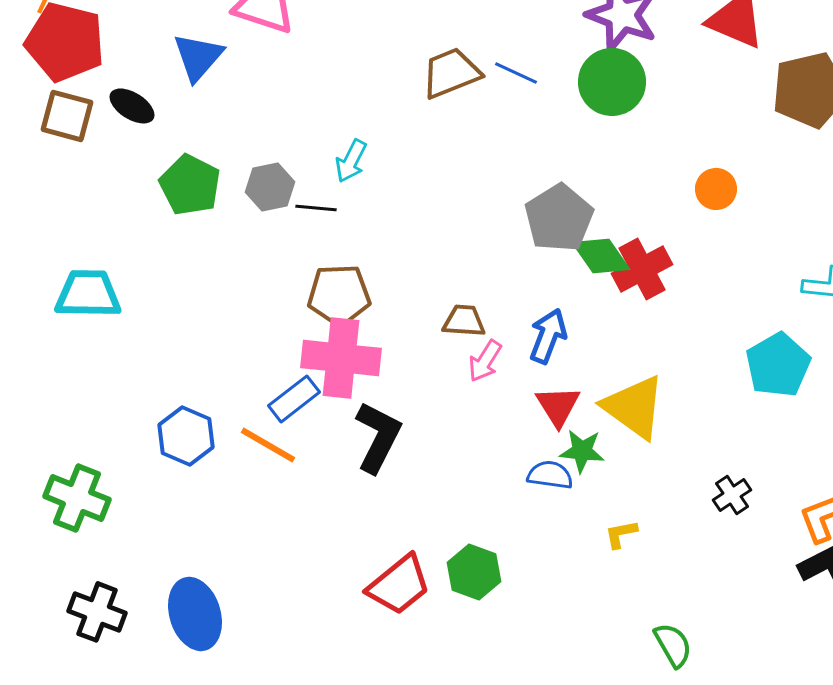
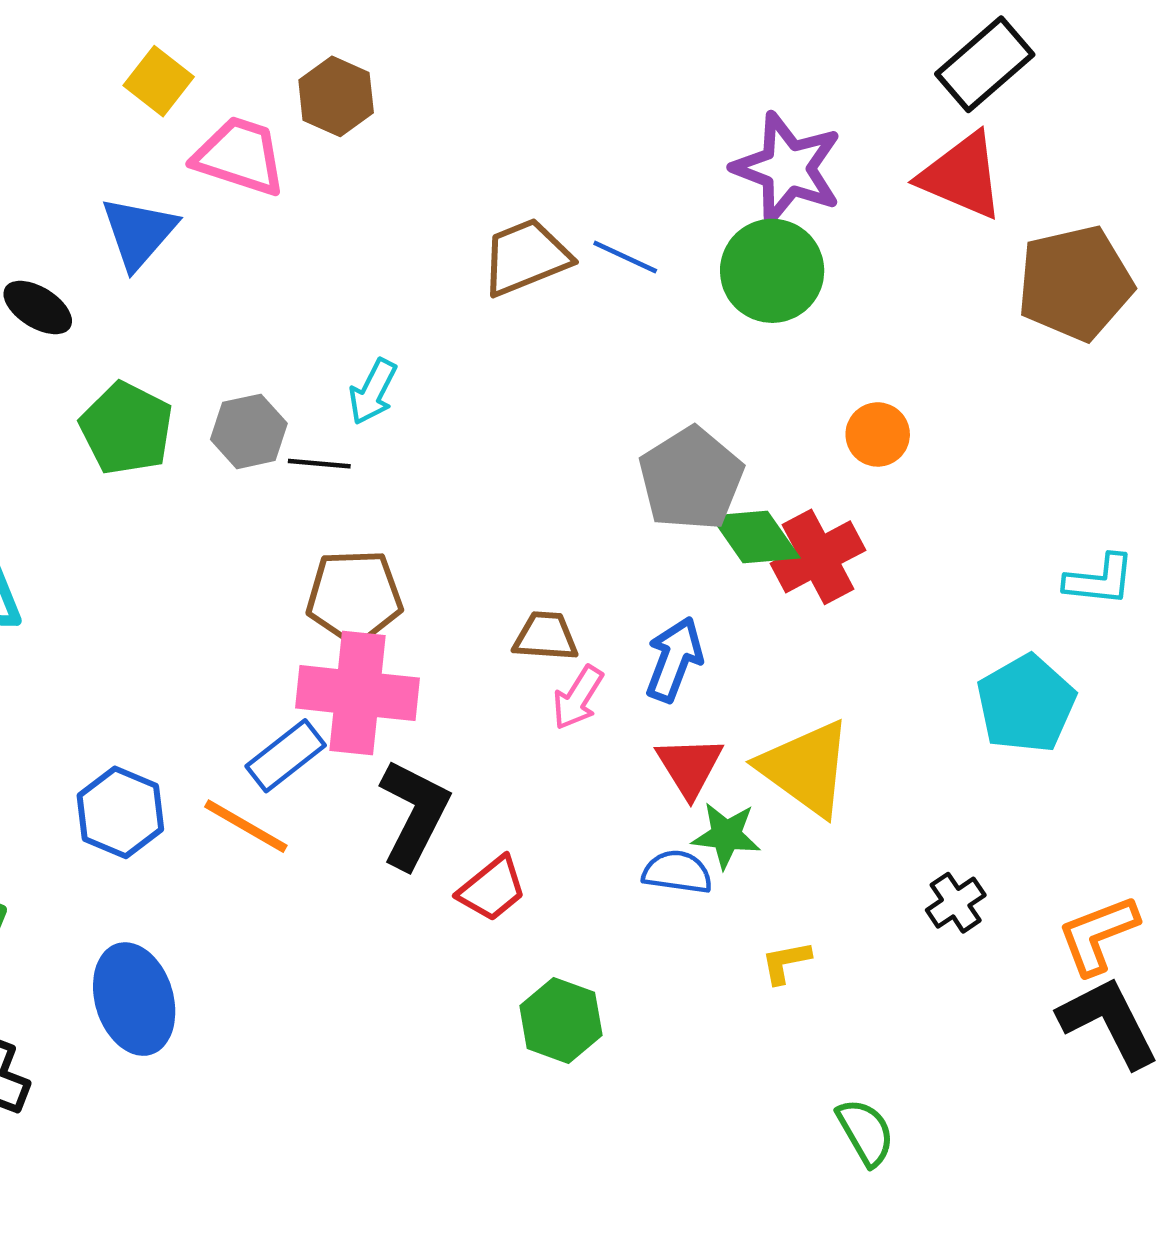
orange circle: (716, 189) -> (878, 434), moved
red trapezoid: (399, 585) -> (492, 889), moved, size x0.7
blue ellipse: (195, 614) -> (134, 999), moved

